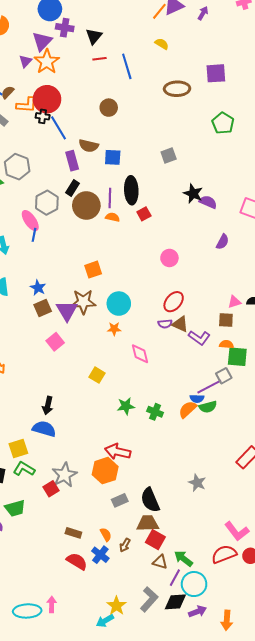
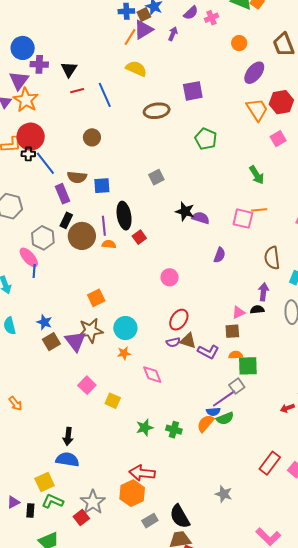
yellow semicircle: (162, 44) -> (136, 69), size x1.5
pink square: (55, 342) -> (87, 385), moved

